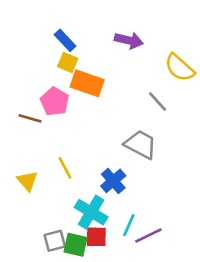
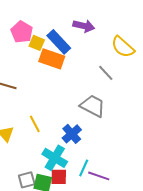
blue rectangle: (65, 40) -> (59, 42), moved, size x1.4
pink pentagon: (55, 102) -> (22, 32), moved
purple line: (148, 236) -> (99, 176), turned 45

